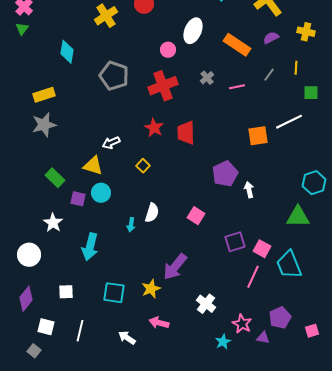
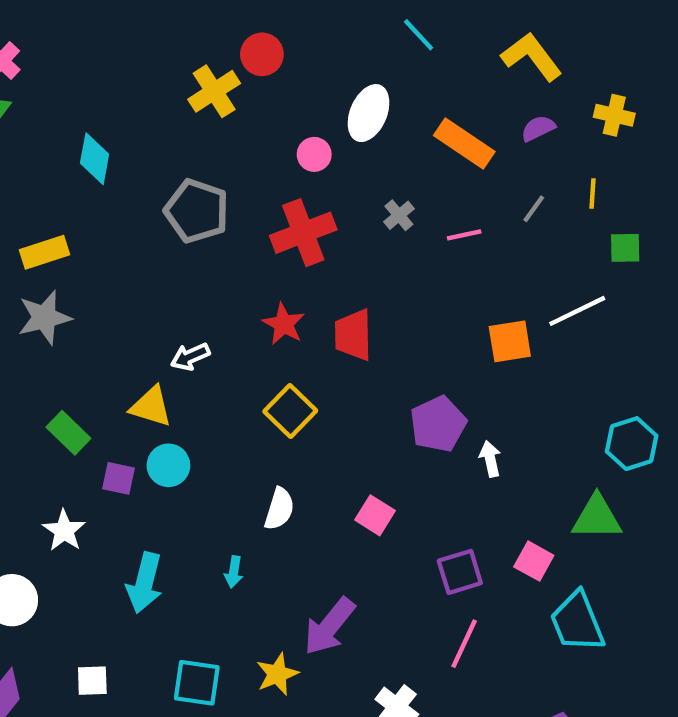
yellow cross: (106, 16) -> (214, 91), moved
yellow square: (143, 166) -> (290, 411), moved, size x1.6
cyan arrow: (131, 225) -> (234, 572), moved
pink square: (262, 249) -> (534, 561), moved
pink line: (253, 277) -> (464, 644), moved

